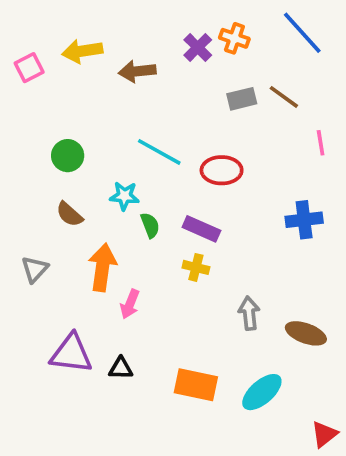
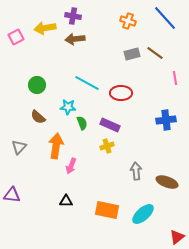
purple cross: (198, 47) -> (73, 16), moved, turned -35
yellow cross: (196, 267) -> (107, 146), turned -32
purple triangle: (71, 354) -> (12, 195), moved, size x0.7

